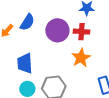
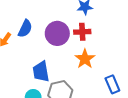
blue trapezoid: (25, 63) -> (41, 72), moved

